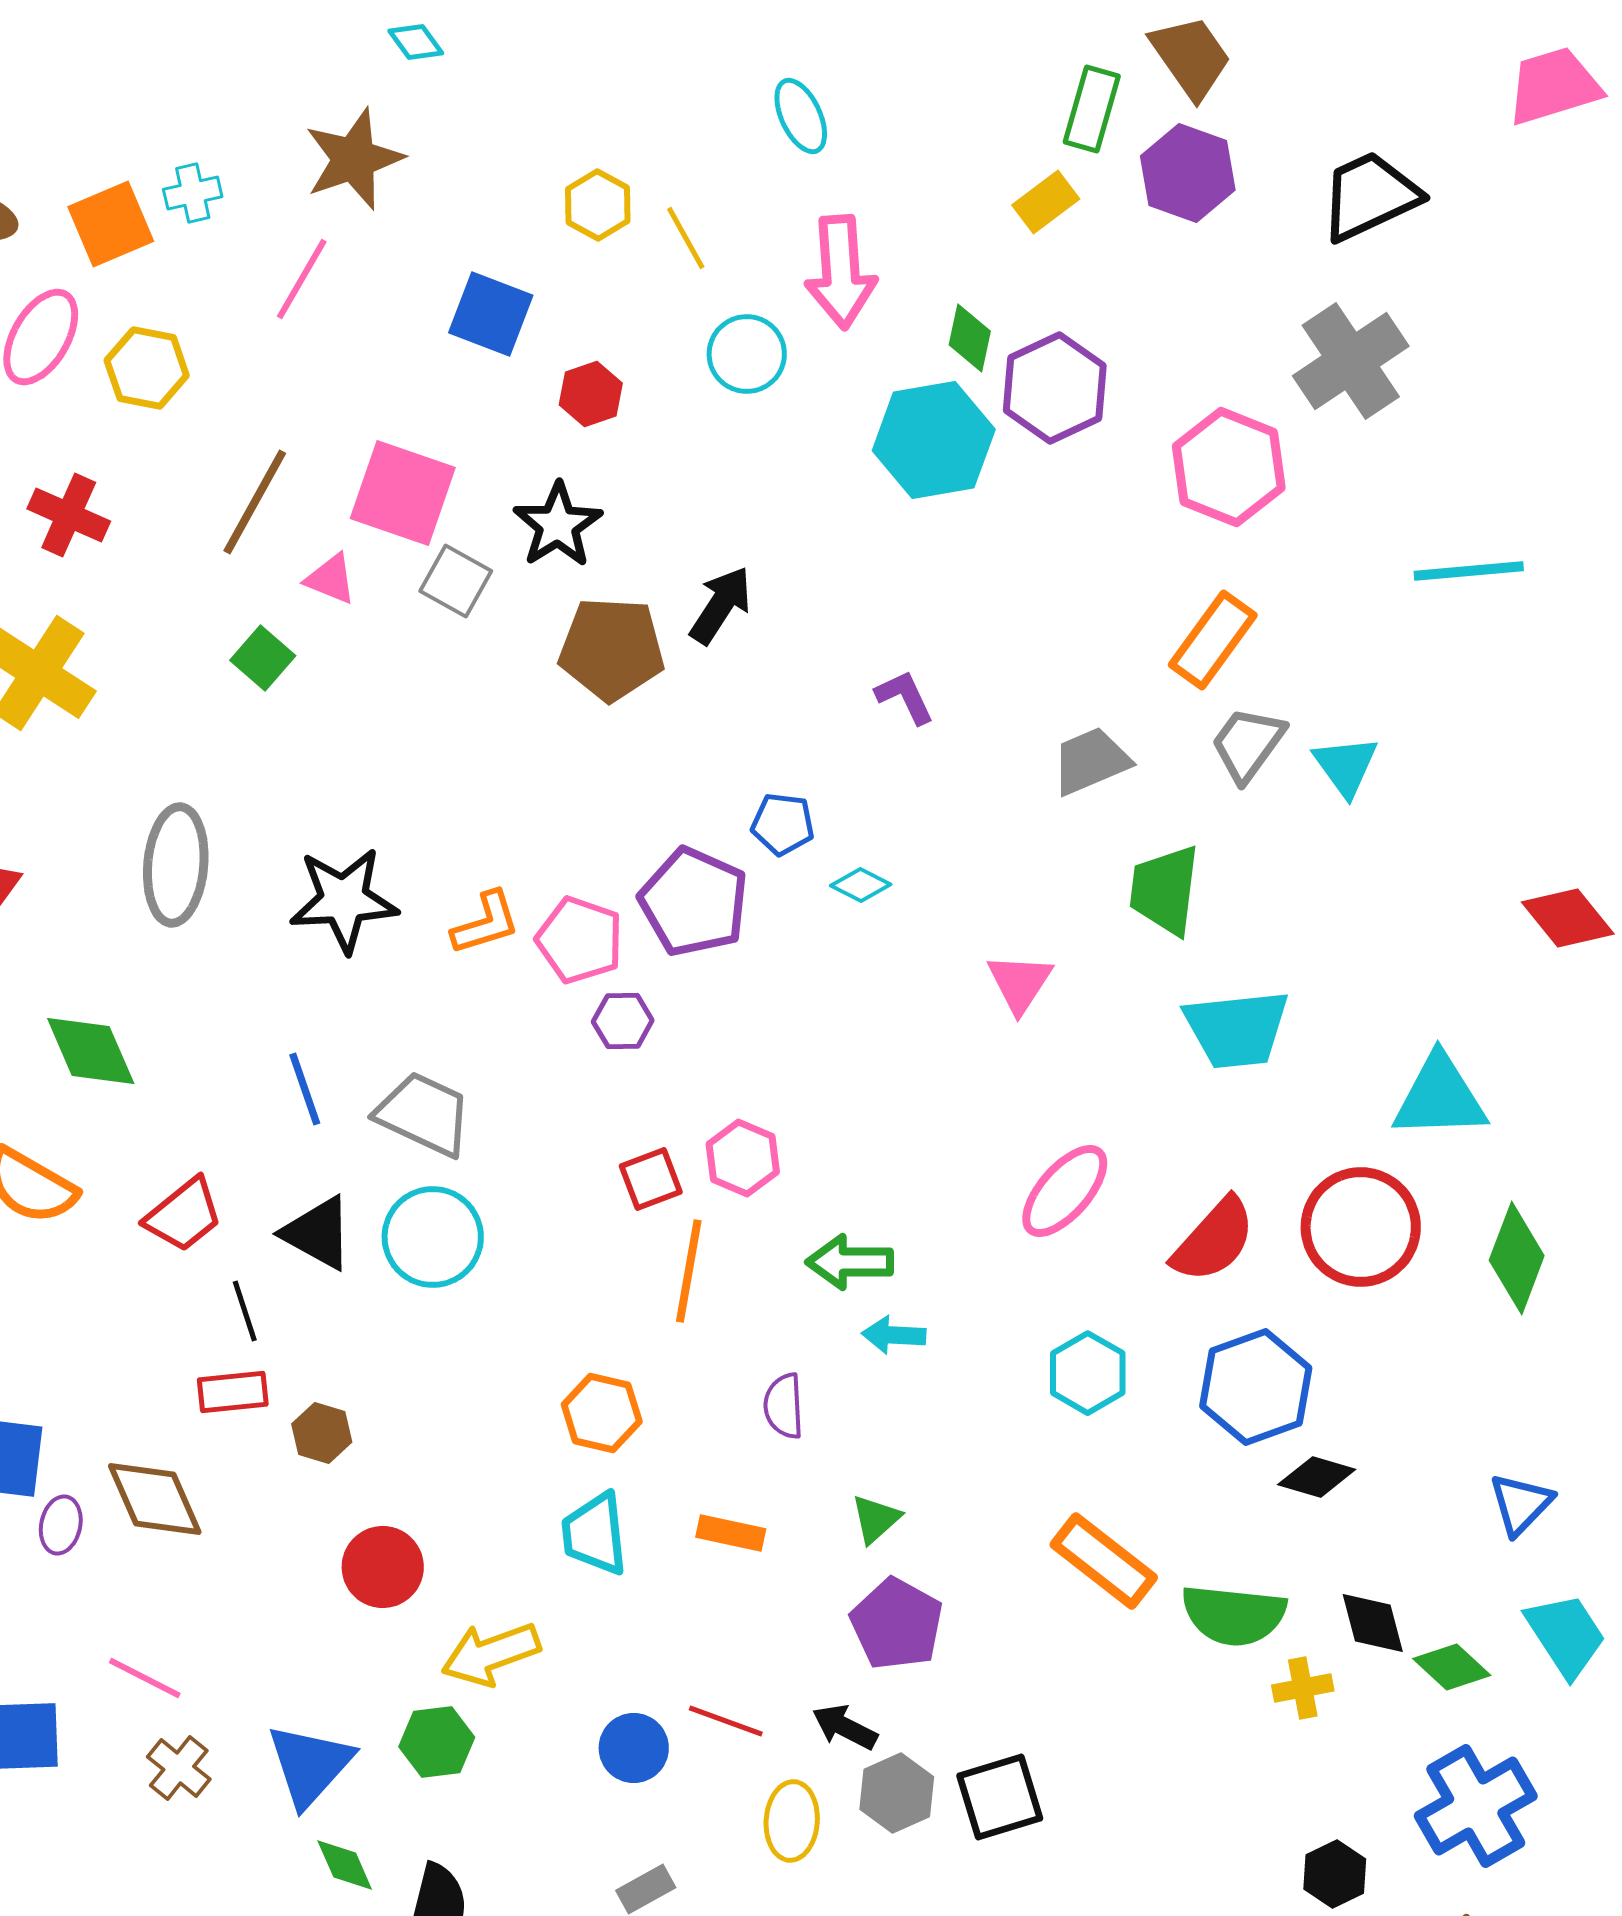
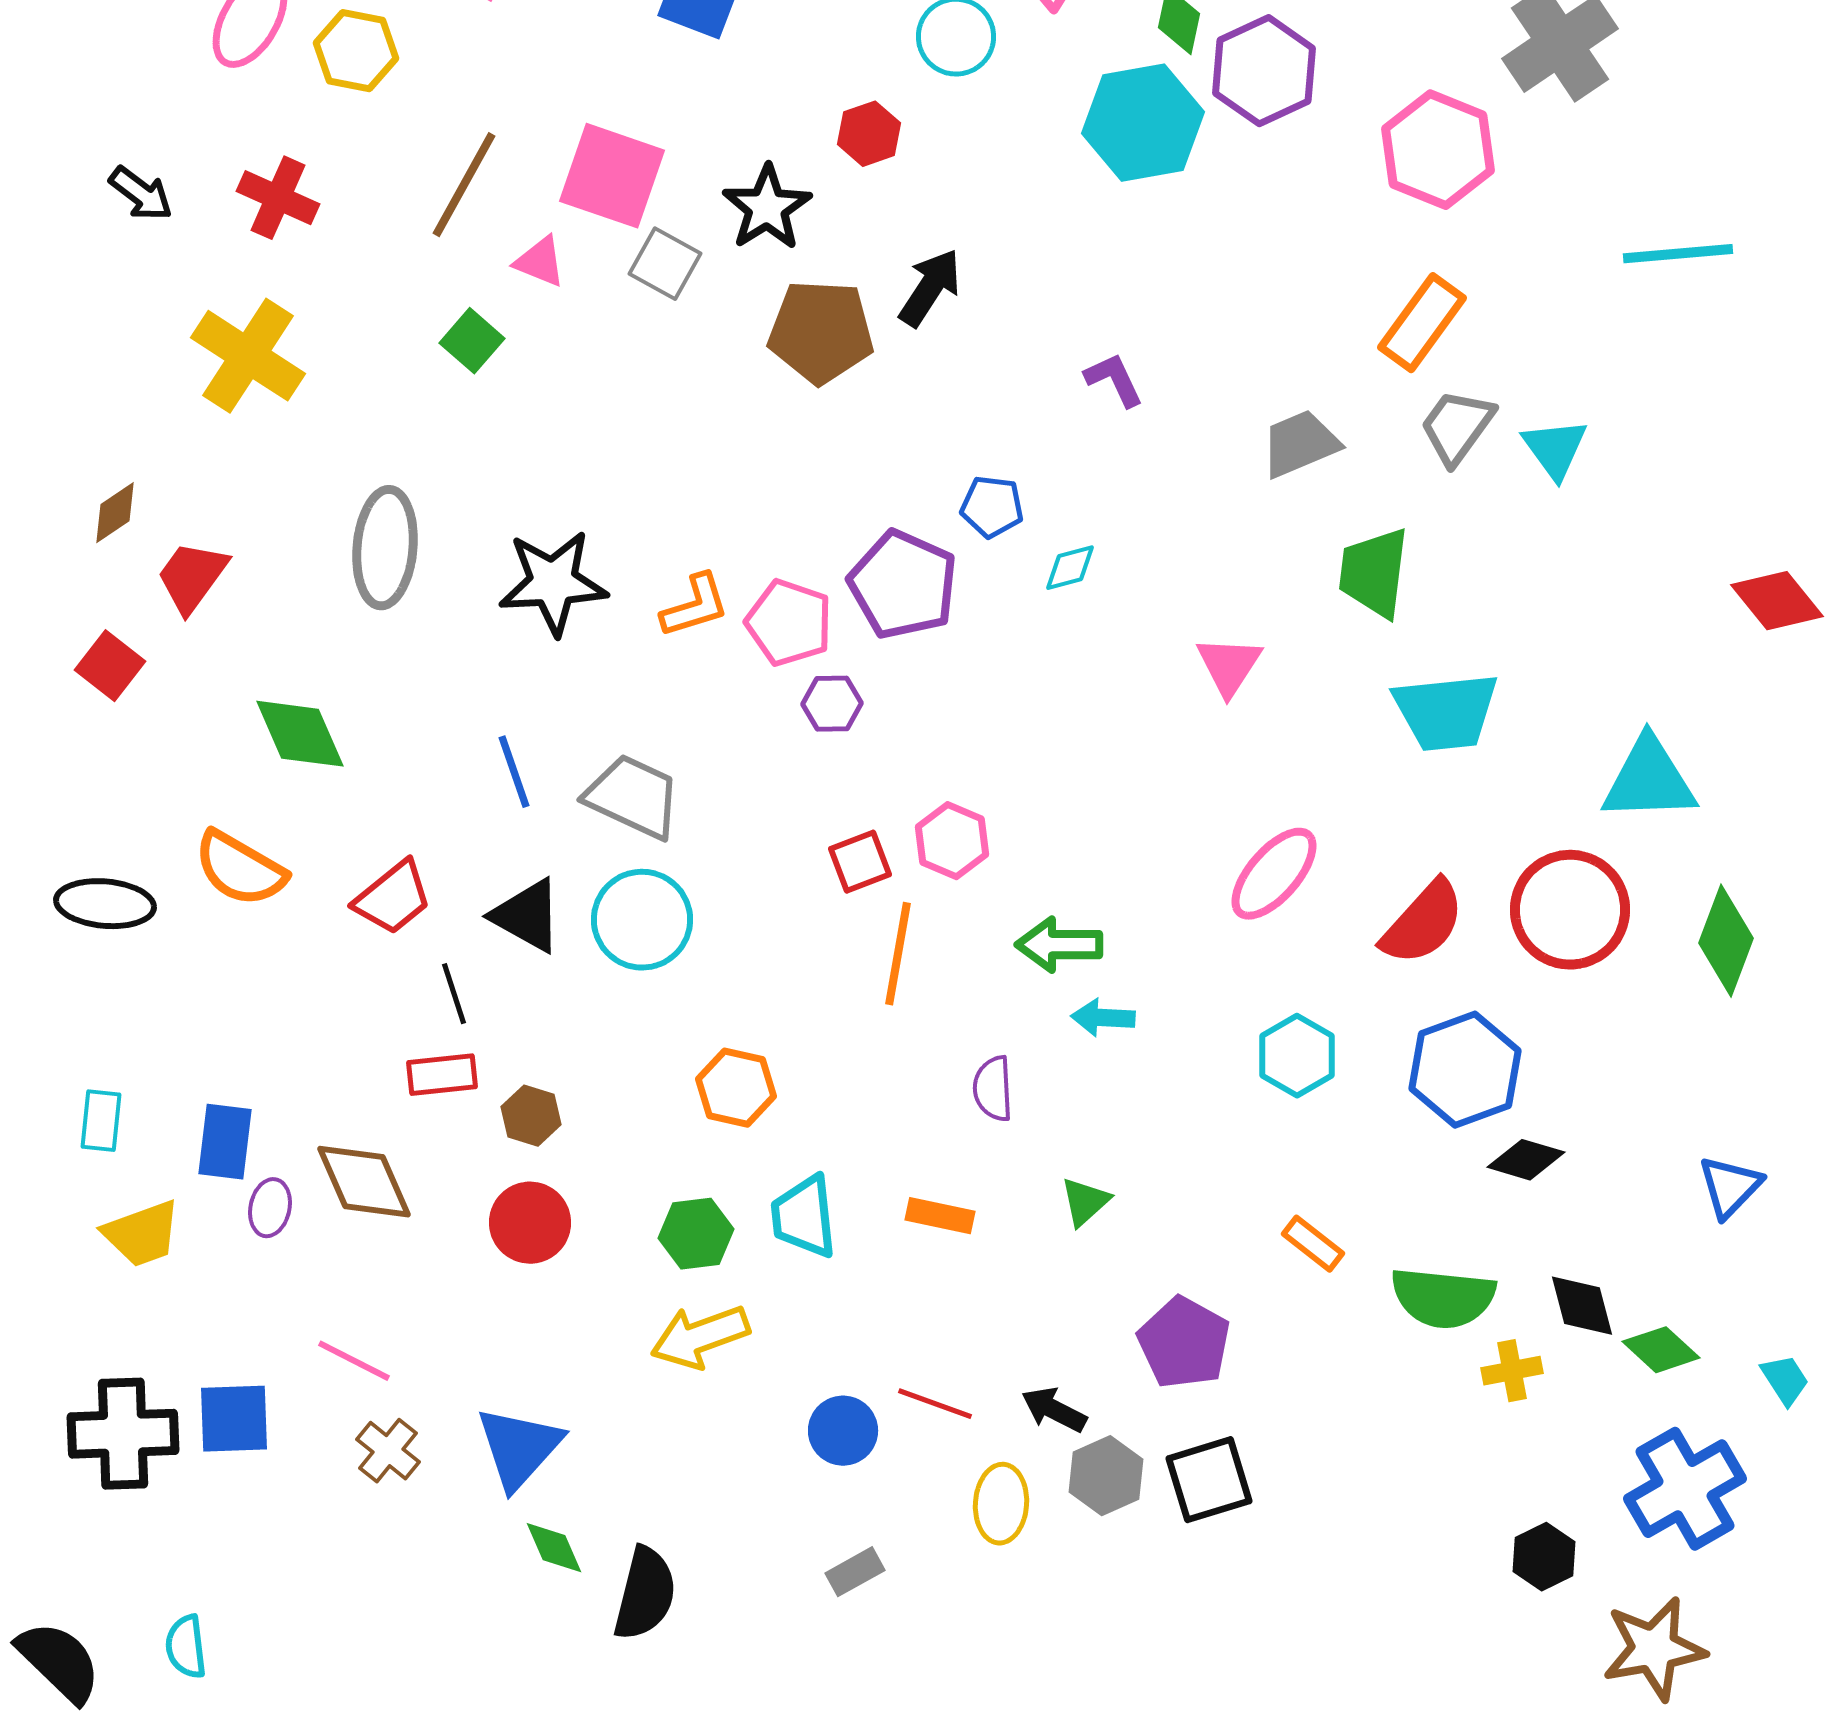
red hexagon: (591, 394) -> (869, 134), moved
cyan diamond: (861, 885) -> (1070, 568), turned -42
orange hexagon: (602, 1413) -> (736, 1088), moved
orange rectangle: (1104, 1561) -> (1313, 1244), size x0.6
red circle: (383, 1567) -> (530, 1223), moved
purple pentagon: (897, 1624) -> (1184, 1343), moved
cyan trapezoid: (1566, 1635) -> (1785, 1380), moved, size x0.6
green hexagon: (437, 1742) -> (696, 1234), moved

